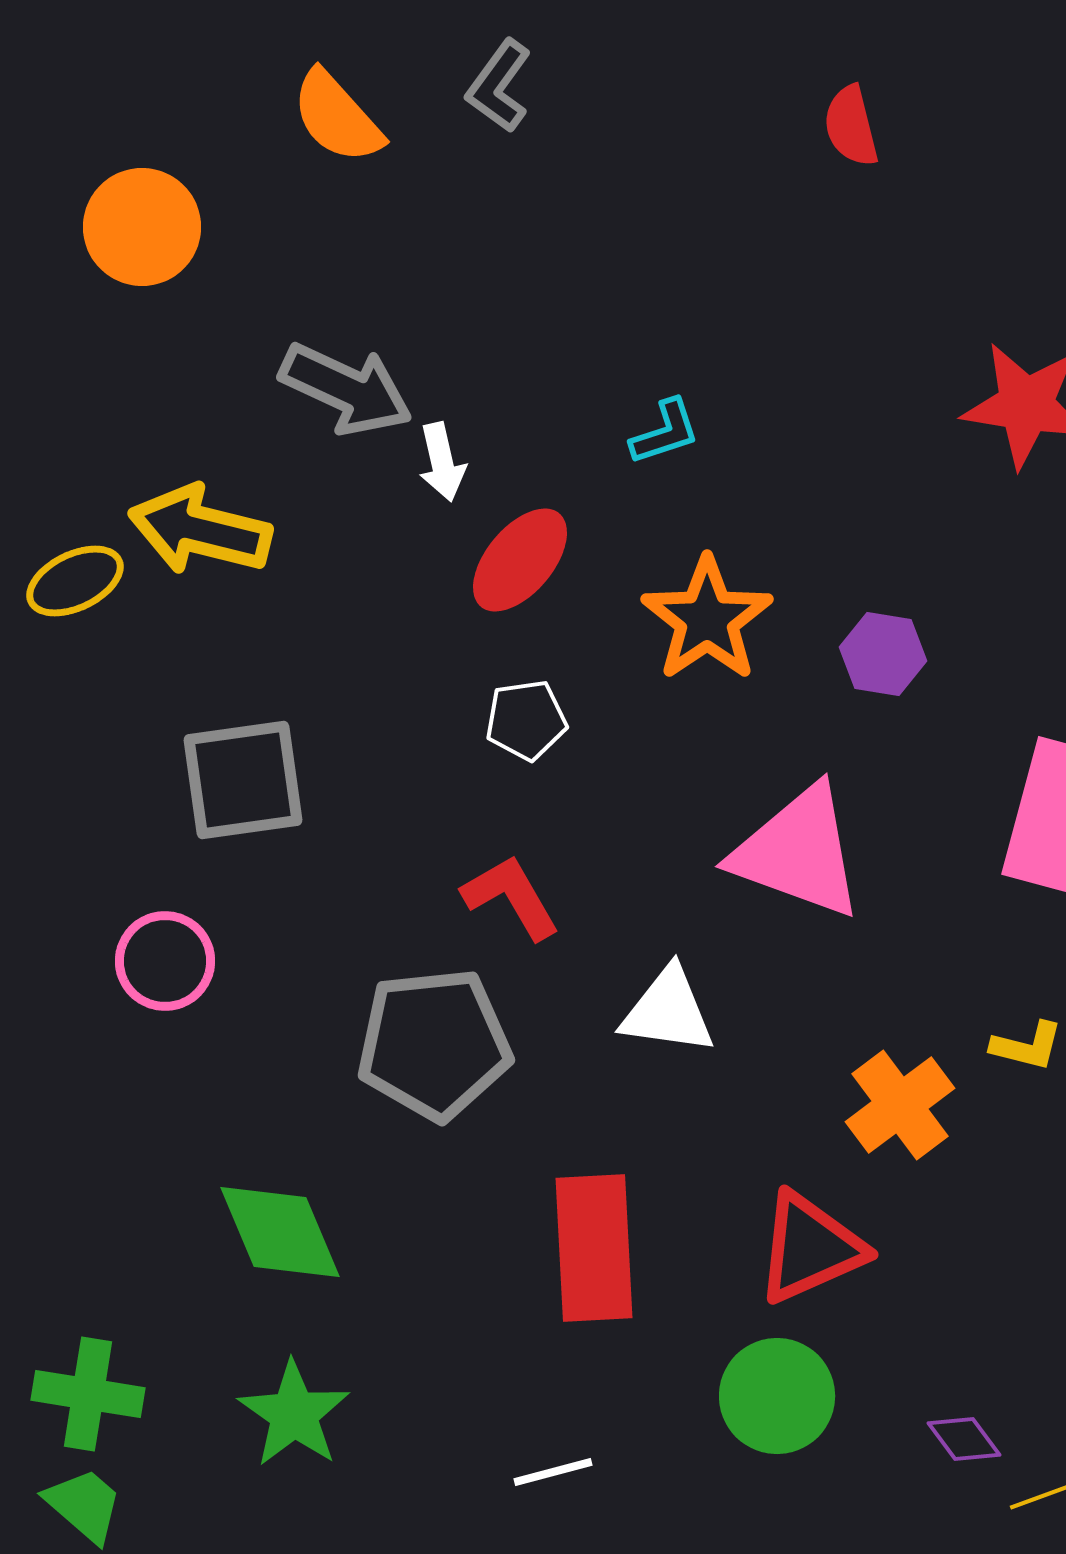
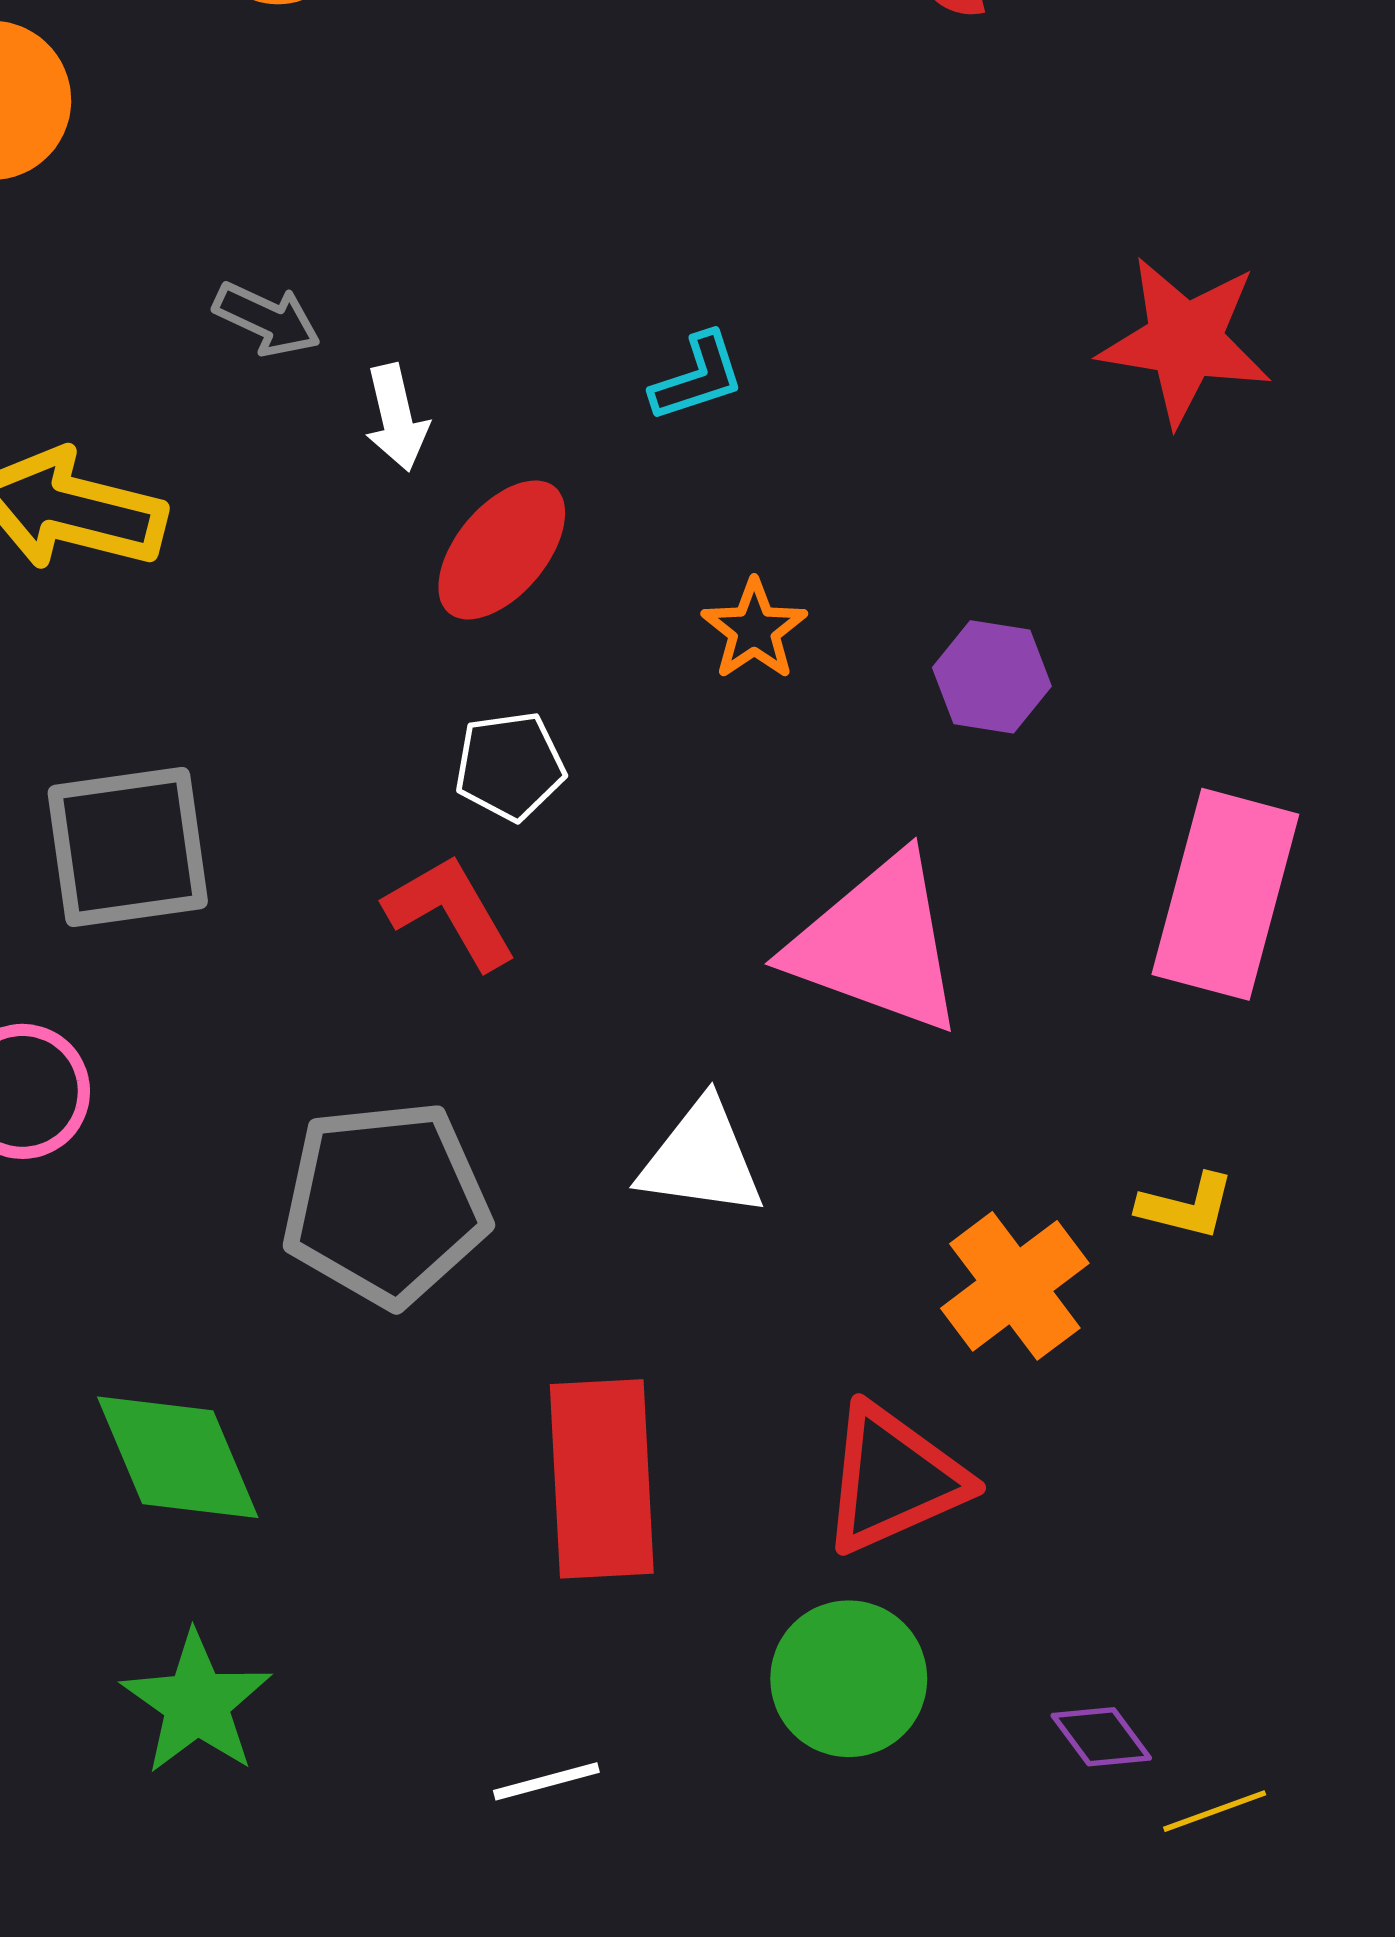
gray arrow: (346, 389) -> (267, 319), size x0.6
orange star: (707, 619) -> (754, 630), size x0.6
red L-shape: (511, 897) -> (450, 912), moved

